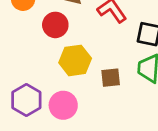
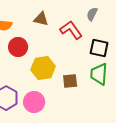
red circle: (55, 25) -> (18, 47), moved

